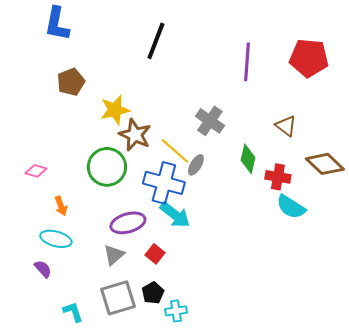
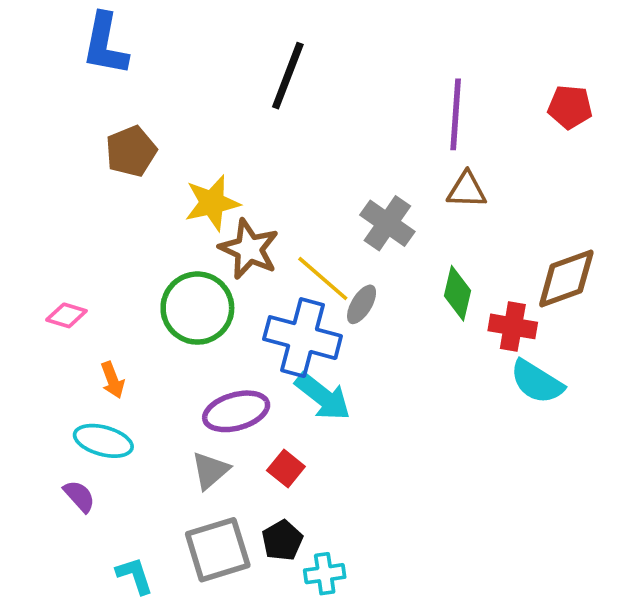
red pentagon: (309, 58) -> (570, 107), size x0.6
brown triangle: (286, 126) -> (467, 190), moved, turned -35
brown diamond: (325, 164) -> (566, 279), moved, turned -63

